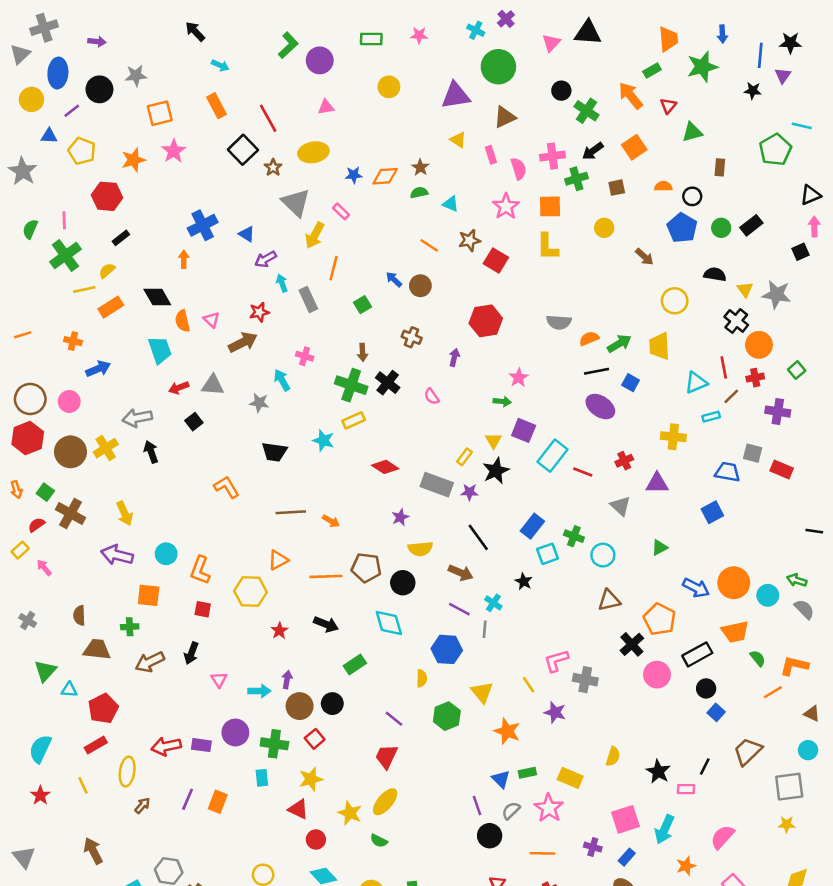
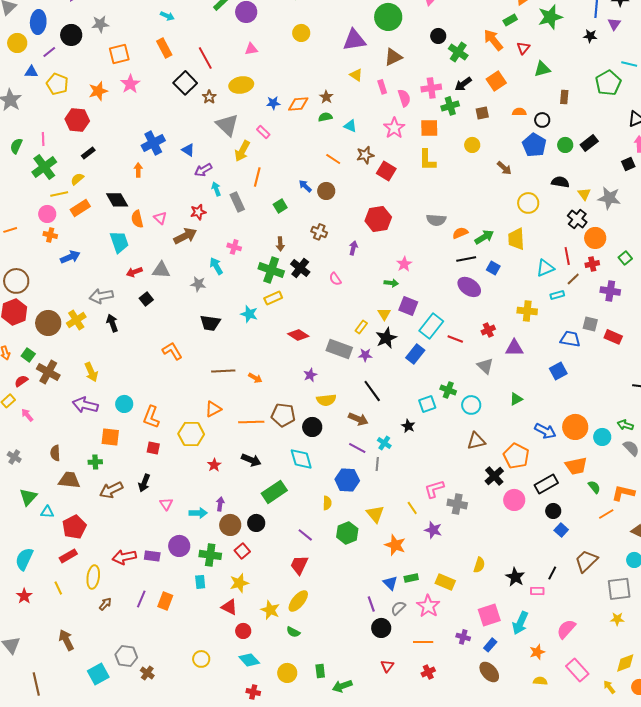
pink circle: (69, 401) -> (47, 214), moved
blue rectangle: (532, 526) -> (415, 354), moved
green rectangle: (355, 665) -> (274, 492), size x1.4

